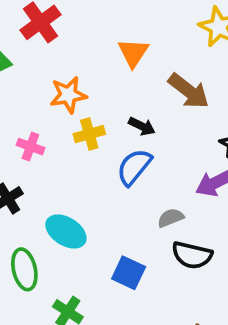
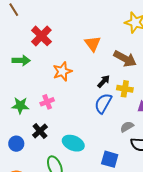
black arrow: (142, 126) -> (104, 81), turned -64
yellow cross: (89, 134) -> (125, 89), moved, turned 35
pink cross: (30, 147) -> (47, 102), turned -32

